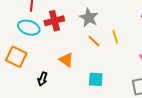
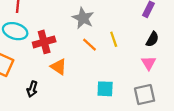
red cross: (54, 21) -> (44, 42), moved
cyan square: (96, 79) -> (105, 89), moved

